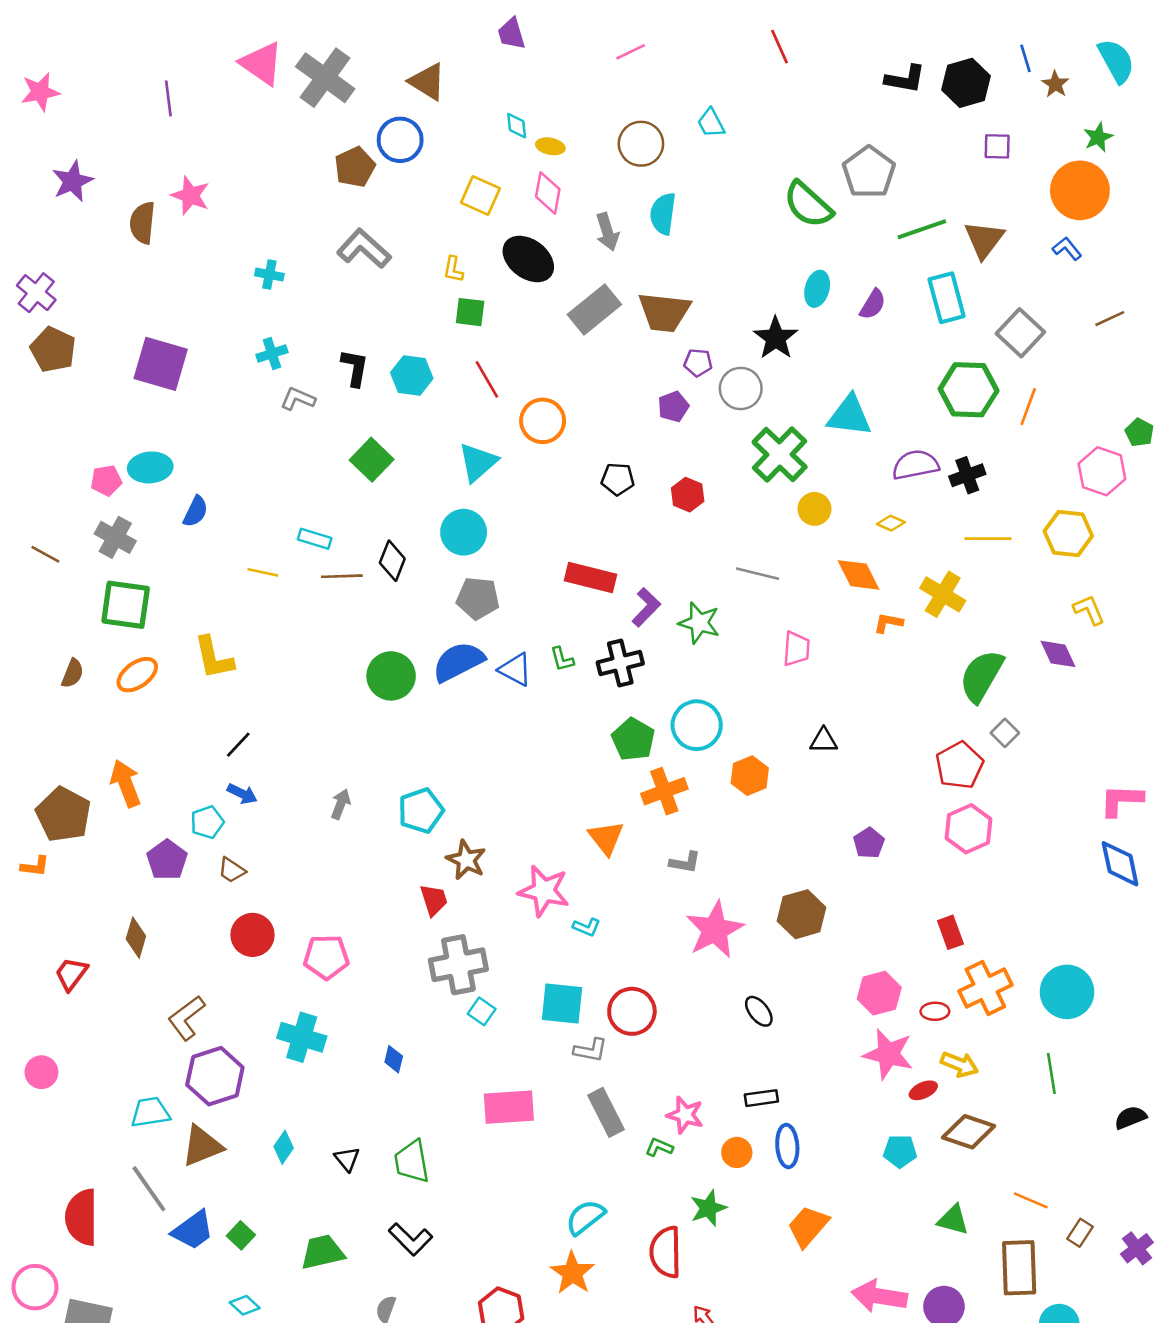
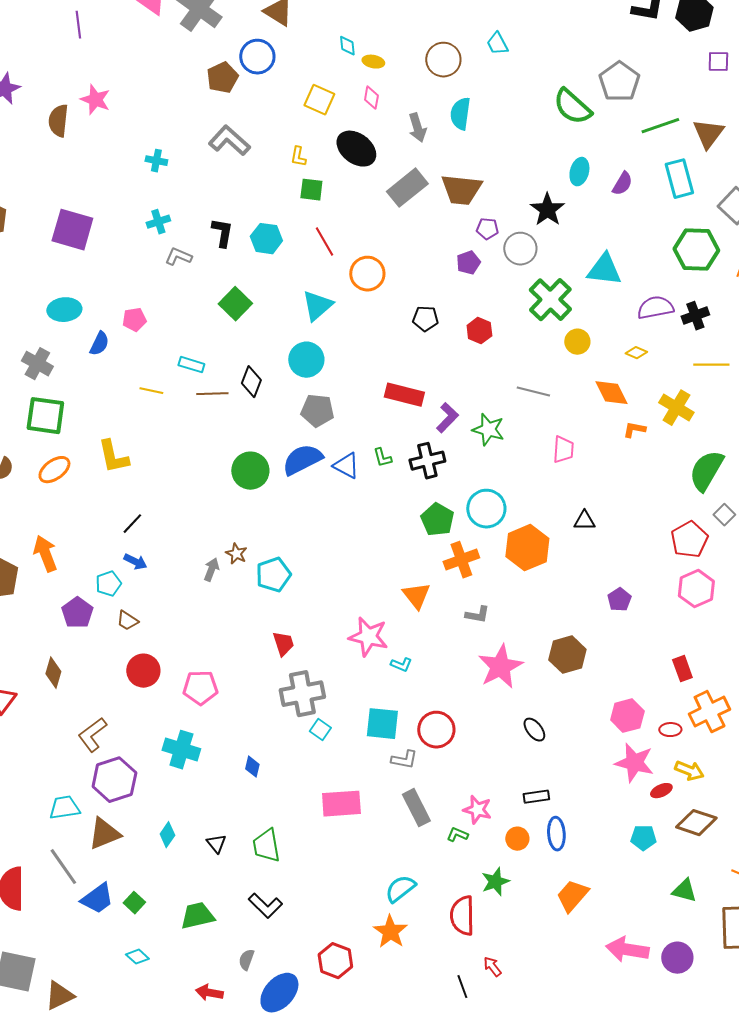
pink diamond: (548, 193) -> (371, 98), size x0.7
pink pentagon: (106, 480) -> (134, 320), moved
orange hexagon: (750, 776) -> (527, 548), size x1.5
brown star: (466, 860) -> (236, 554), moved, size x0.7

